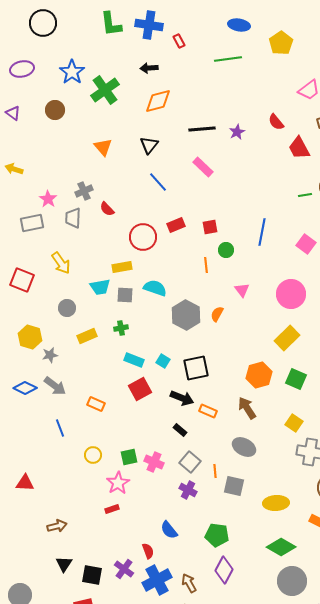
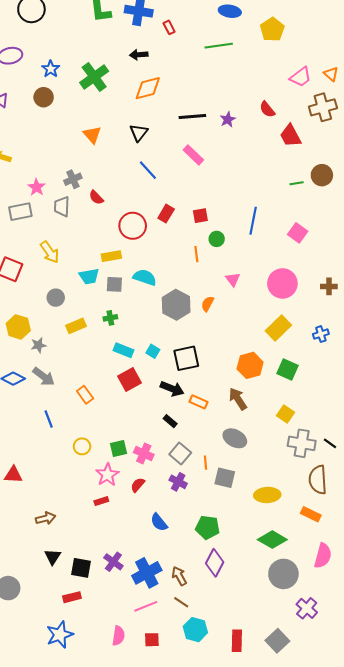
blue star: (72, 72) -> (51, 69), moved, size x0.7
red rectangle: (176, 225) -> (166, 214), turned -36
orange rectangle: (96, 404) -> (85, 395), turned 30
red semicircle: (148, 551) -> (138, 485), moved, turned -119

